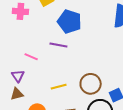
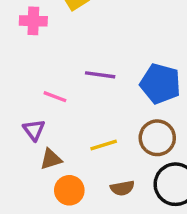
blue pentagon: (69, 22) -> (160, 84), moved
brown triangle: (17, 94) -> (51, 159), moved

